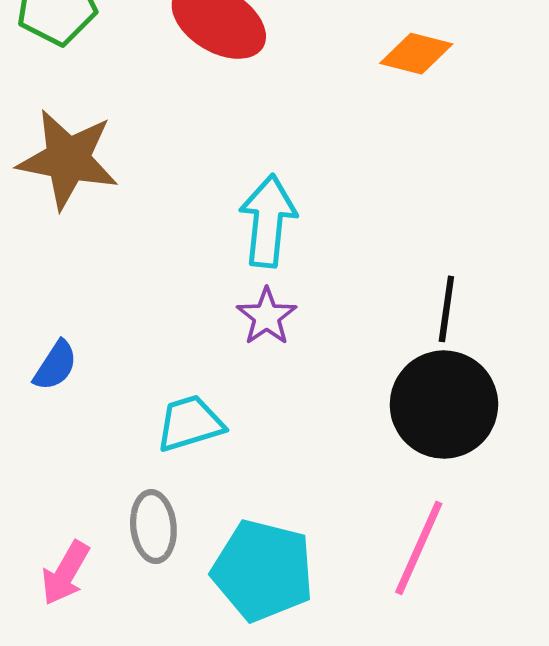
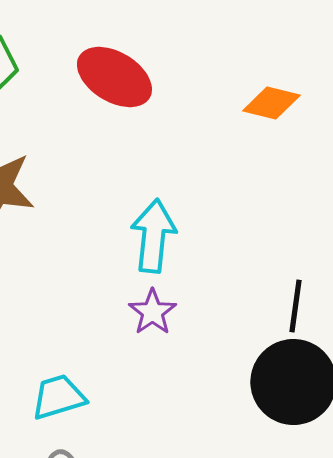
cyan trapezoid: (190, 423) -> (58, 397), moved

